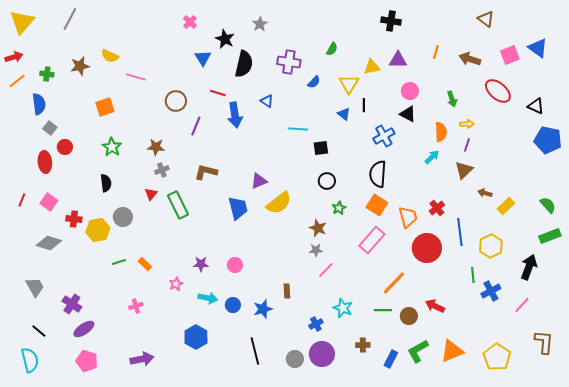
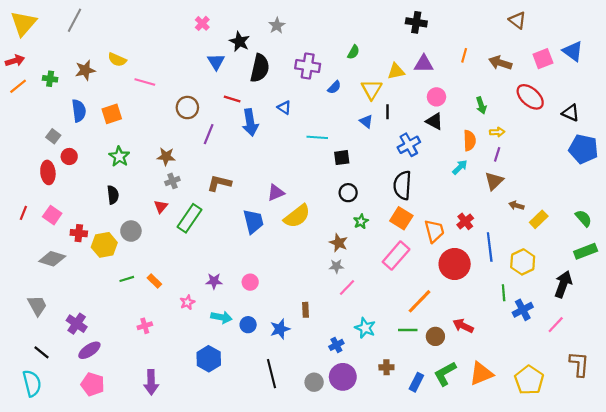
blue semicircle: (39, 104) -> (79, 111), moved
green rectangle: (178, 205) -> (190, 218), turned 60
purple arrow: (142, 359) -> (151, 382), turned 100

